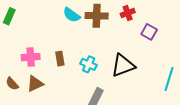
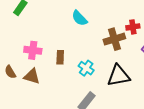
brown cross: (97, 16) -> (114, 39), moved, turned -30
brown triangle: (35, 84) -> (32, 76), turned 30

